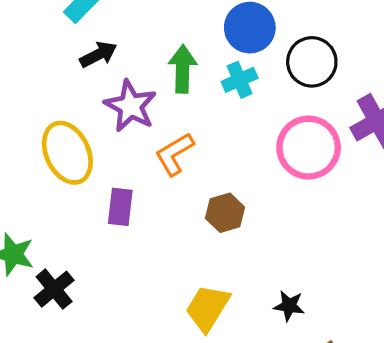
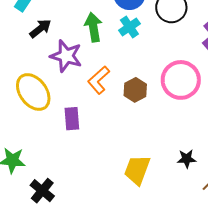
pink circle: (309, 148) -> (181, 80), moved
brown hexagon: (225, 213) -> (135, 90), moved
black cross: (54, 289) -> (42, 191), moved

